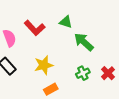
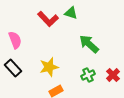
green triangle: (66, 22) -> (71, 13), moved
red L-shape: (35, 28) -> (48, 19), moved

